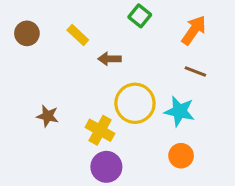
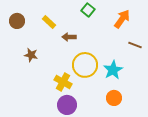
brown line: (195, 72) -> (135, 45), moved
cyan star: (179, 111) -> (113, 70), turned 30
brown star: (48, 116) -> (31, 55), moved

